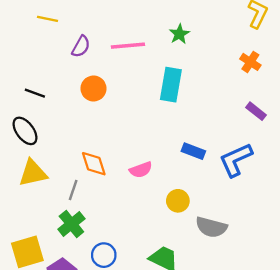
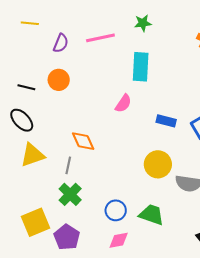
green star: (179, 34) -> (143, 23), turned 30
orange circle: (94, 88) -> (59, 80), moved
pink semicircle: (141, 170) -> (123, 103), moved, turned -30
yellow circle: (178, 201) -> (158, 164), size x1.4
blue circle: (104, 255) -> (116, 210), moved

